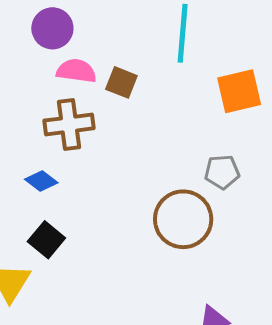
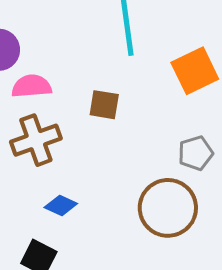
brown square: (121, 82) -> (104, 105), moved
blue diamond: (41, 181) -> (61, 206), moved

